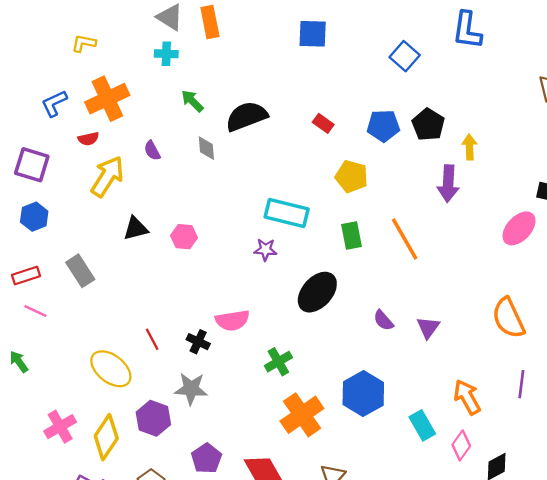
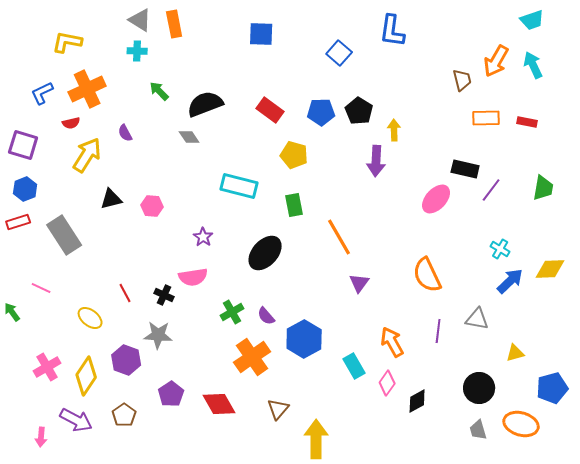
yellow L-shape: (84, 43) -> (67, 42), size x1.4
red rectangle: (323, 123) -> (270, 110), size x1.5
gray diamond: (206, 148) -> (189, 137), moved, turned -30
orange line: (405, 239) -> (339, 237), moved
purple star: (265, 250) -> (203, 237), moved, turned 30
gray rectangle: (80, 271) -> (64, 235), size x1.4
red rectangle: (26, 276) -> (18, 222), moved
pink line: (35, 311) -> (41, 288), moved
purple semicircle: (383, 320) -> (266, 316), moved
yellow ellipse: (111, 369) -> (90, 318), size x0.7

